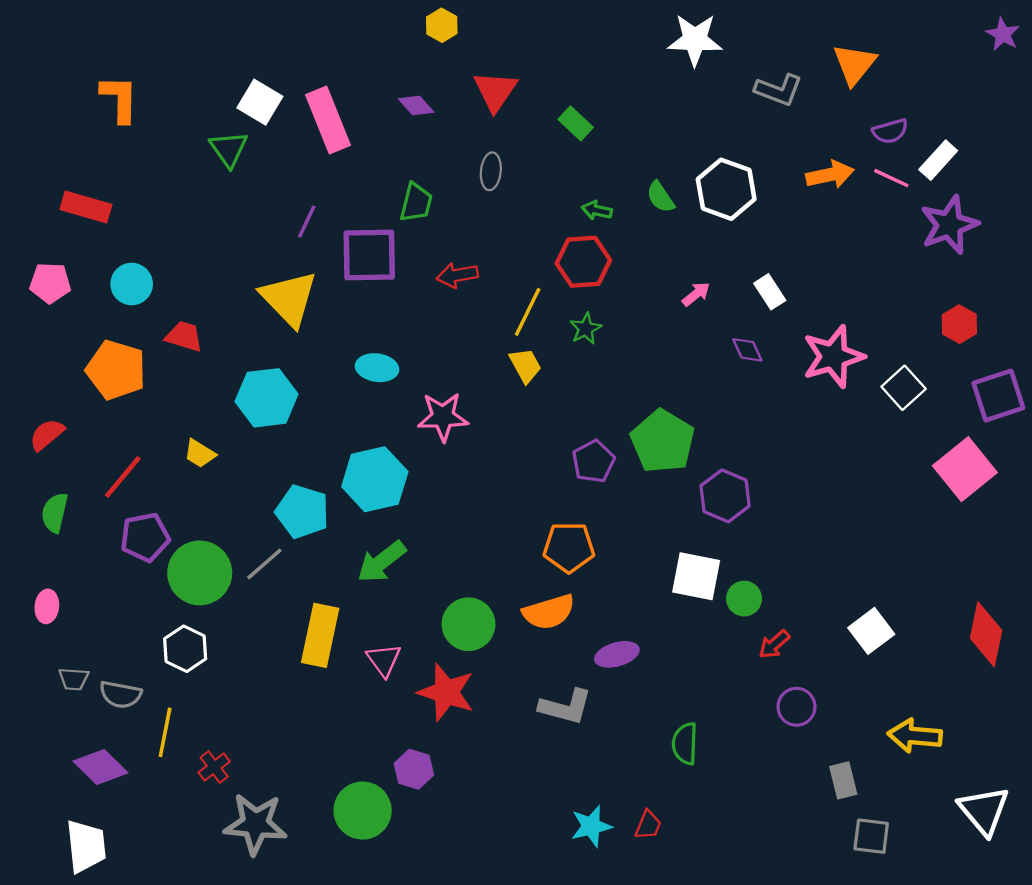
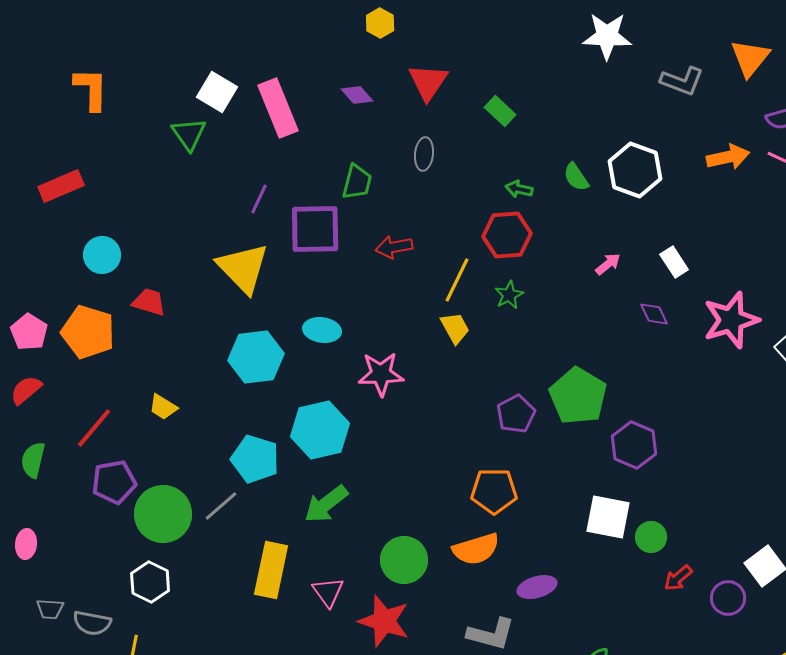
red rectangle: (86, 207) -> (61, 186), turned -39
pink pentagon: (50, 283) -> (29, 332), moved, turned 30
cyan hexagon: (267, 398) -> (256, 357), moved
purple circle: (796, 707) -> (728, 598), moved

